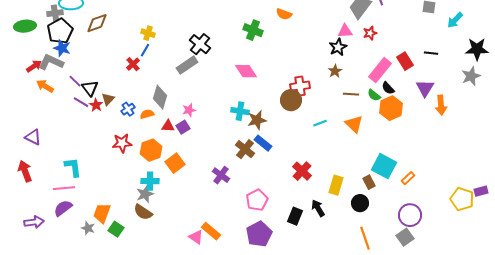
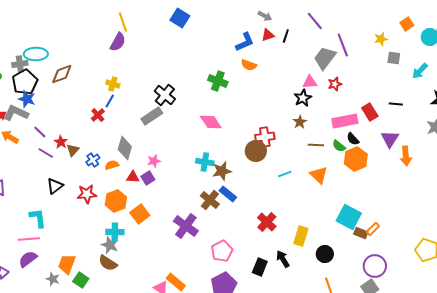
pink rectangle: (380, 70) -> (345, 121), turned 40
black triangle: (90, 88) -> (55, 186), moved, turned 30
red star: (96, 105) -> (61, 142), moved
purple cross: (221, 175) -> (186, 226), size x1.4
brown rectangle: (369, 182) -> (361, 233), moved, turned -40
gray star: (145, 194) -> (110, 245), turned -30

